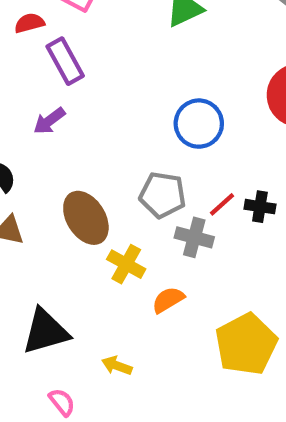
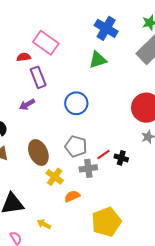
blue circle: (199, 124) -> (76, 103), moved
gray cross: (194, 237) -> (88, 168), turned -30

